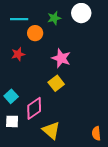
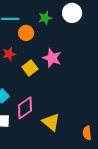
yellow square: (56, 83) -> (30, 68), moved
yellow triangle: (51, 130) -> (51, 122), moved

